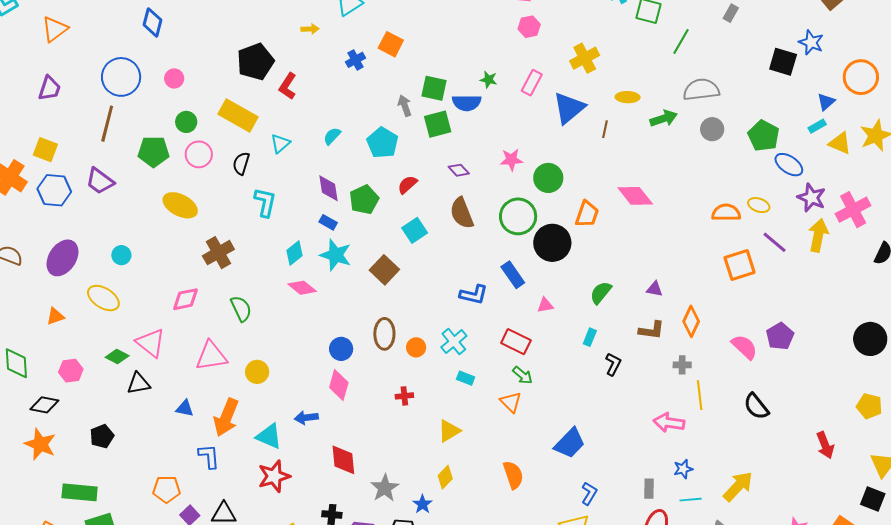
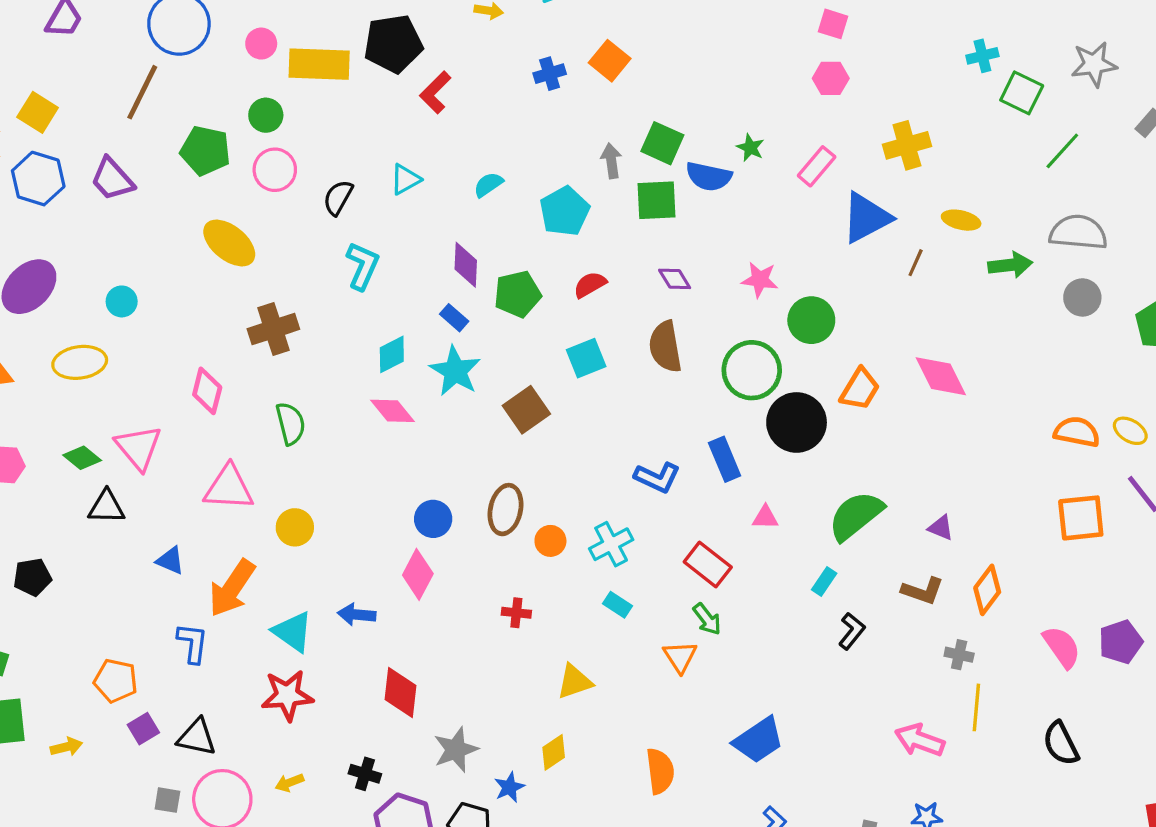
yellow rectangle: (238, 115) -> (319, 64), moved, turned -39
green semicircle: (601, 293) -> (856, 516), size x1.5
yellow ellipse: (103, 298) -> (80, 362), turned -52
pink diamond: (186, 299) -> (207, 391), turned -76

